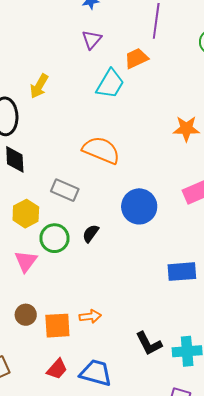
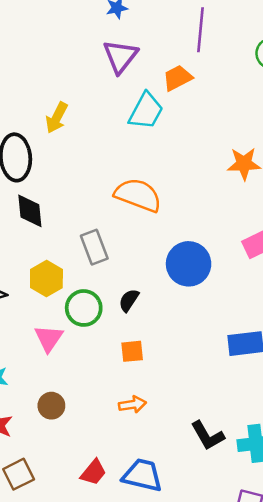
purple triangle: (92, 39) -> (120, 56), size x1.4
gray rectangle: (65, 190) -> (94, 247), turned 48
orange square: (57, 326) -> (132, 351), moved, size x0.7

